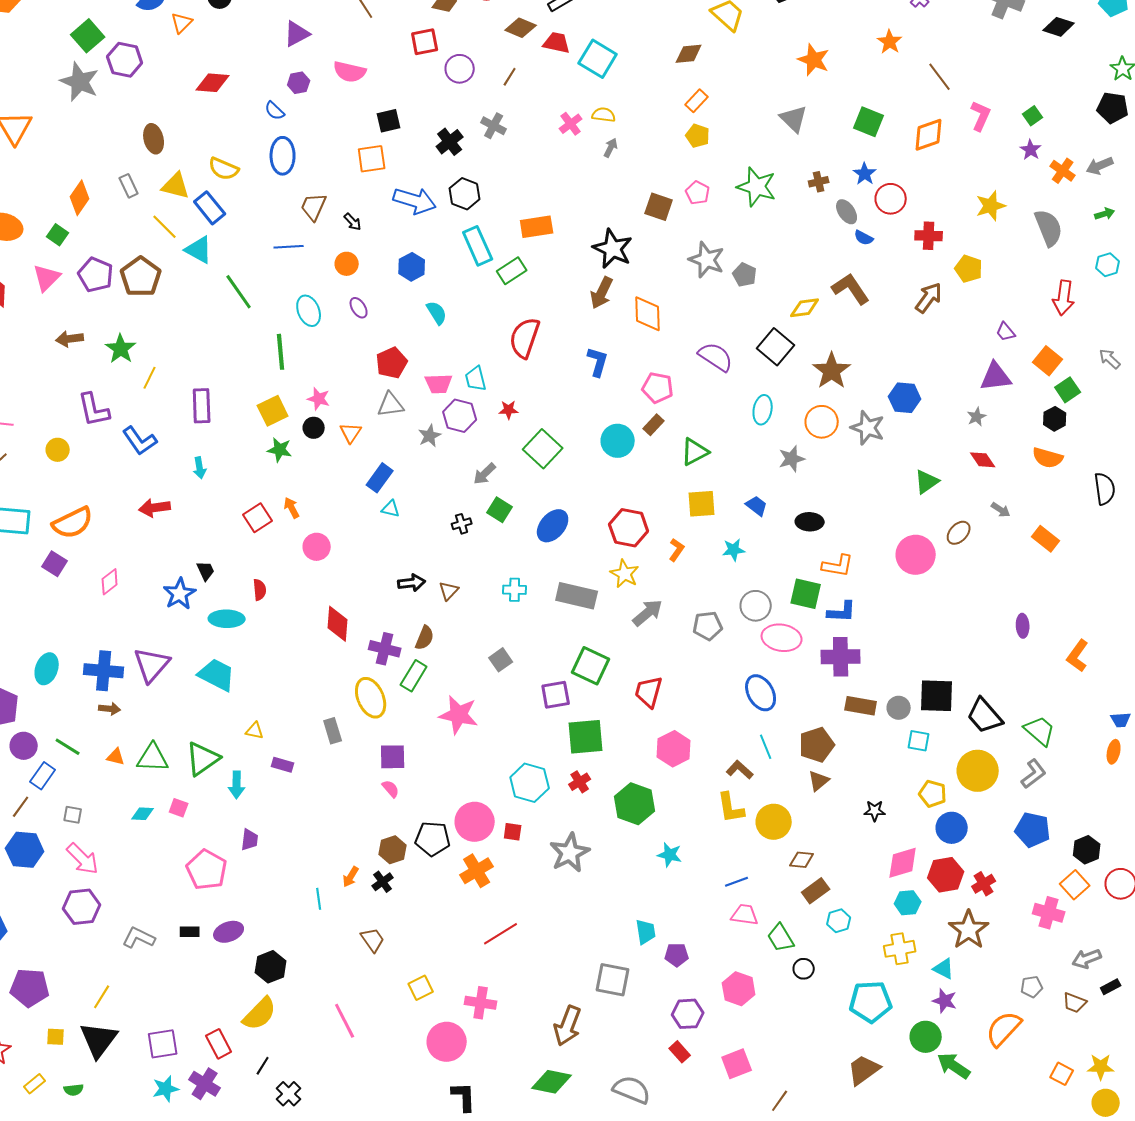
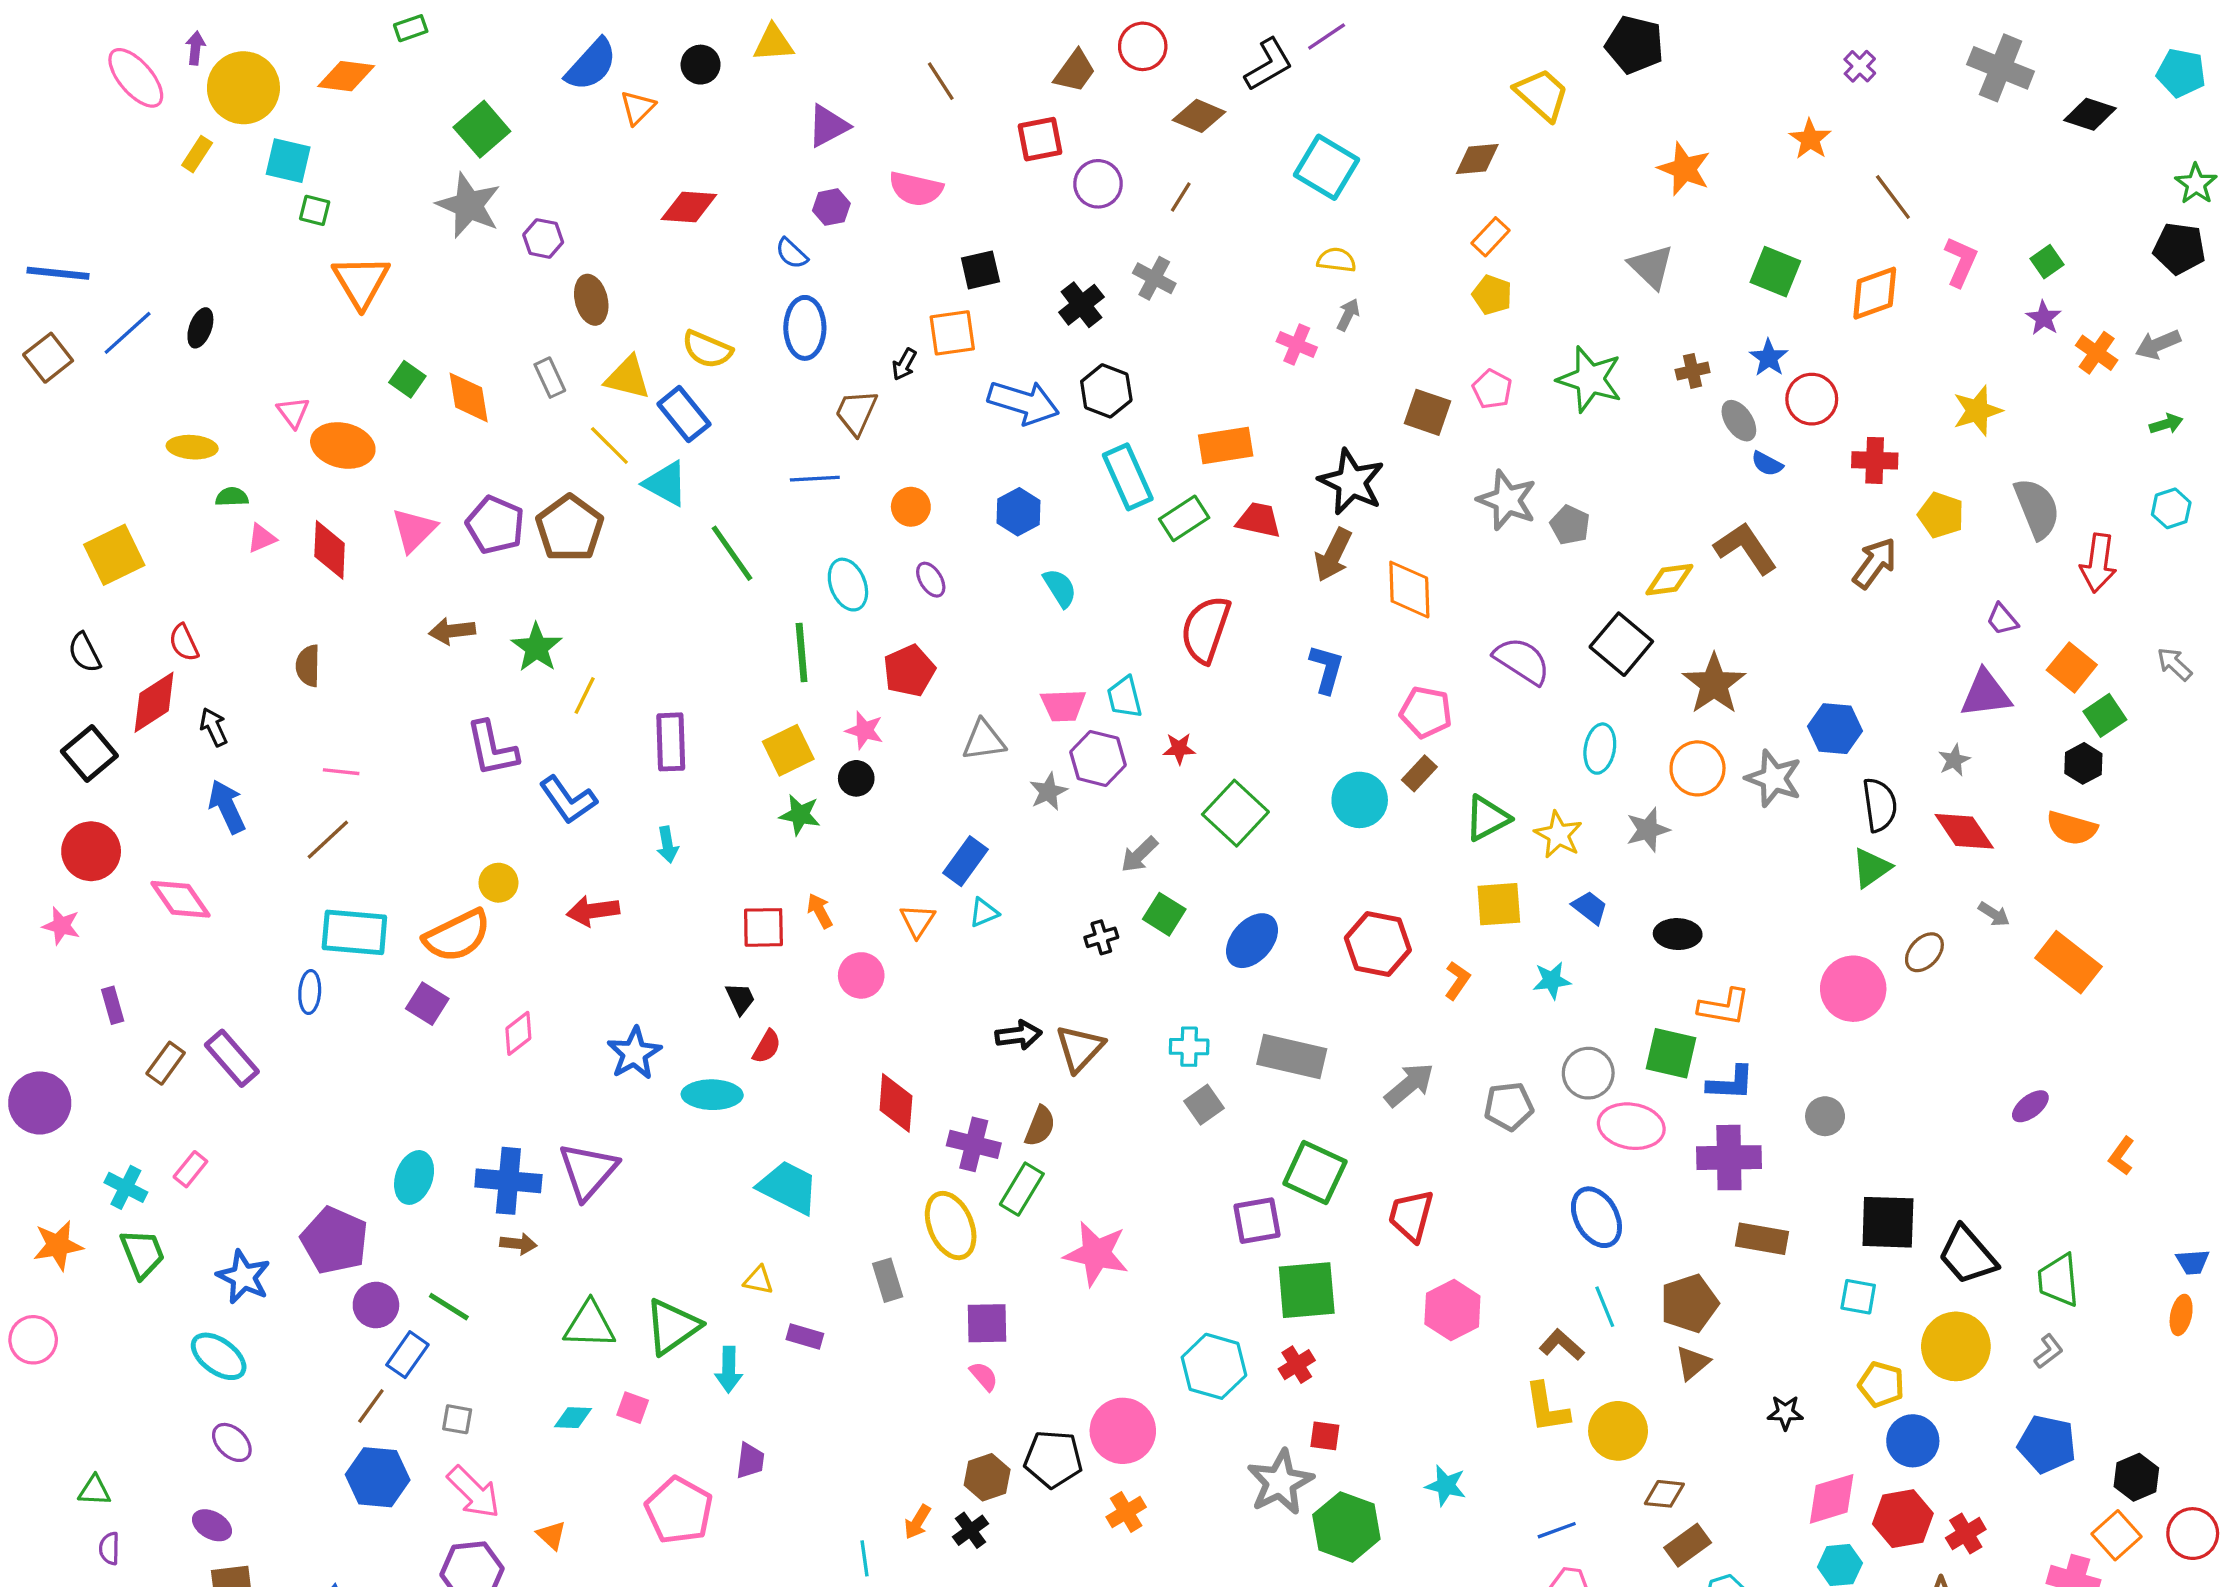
red trapezoid: (557, 43) -> (1259, 520), moved
purple hexagon: (125, 60) -> (543, 238), moved, size x0.7
pink cross: (571, 124) -> (1297, 344), moved, turned -30
orange diamond: (80, 198) -> (469, 397), turned -44
black arrow: (353, 222) -> (904, 364), moved, turned 72
gray semicircle: (1049, 228) -> (2037, 508), moved
green square: (58, 235) -> (407, 379), moved
red pentagon: (392, 363) -> (909, 671), moved
orange triangle: (351, 433) -> (917, 921), moved
yellow circle: (58, 450) -> (498, 883), moved
red diamond: (983, 460) -> (1964, 831), size x1.4
black semicircle: (1105, 489) -> (1880, 805), moved
cyan triangle: (391, 509) -> (984, 913), turned -36
red square: (258, 518) -> (763, 927), turned 32
orange rectangle: (1046, 539) -> (2068, 962), size x1.4
black trapezoid: (206, 571) -> (740, 999), moved
yellow star: (625, 574) -> (1558, 835), moved
red semicircle: (260, 590) -> (767, 1047), turned 35
brown triangle: (449, 591) -> (1080, 1048), size x1.5
purple ellipse: (1023, 626) -> (2030, 1106), turned 55
orange L-shape: (1078, 656) -> (2121, 1156), size x0.7
gray square: (501, 660) -> (1204, 1105), moved
cyan trapezoid: (217, 675) -> (788, 1187), moved
gray circle: (899, 708) -> (1825, 1116), moved
green trapezoid: (1040, 731) -> (2059, 1280), turned -136
orange triangle: (116, 757) -> (551, 1535), moved, turned 30
gray L-shape: (1034, 774) -> (2049, 1351), size x0.7
green hexagon: (635, 804) -> (1346, 1527), moved
red square: (513, 832) -> (1325, 1436), moved
orange cross: (477, 871) -> (1126, 1512), size x0.7

